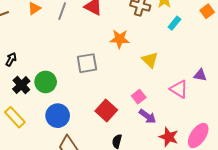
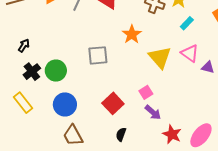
orange star: (120, 39) -> (132, 34), turned 30
yellow triangle: (150, 60) -> (160, 57), size x1.4
purple triangle: (200, 75) -> (208, 67), moved
pink triangle: (179, 89) -> (190, 53), moved

